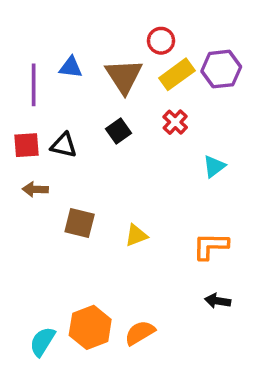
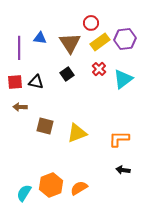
cyan triangle: (214, 166) -> (123, 79), moved, size x1.5
yellow triangle: (136, 235) -> (77, 133), size x1.5

